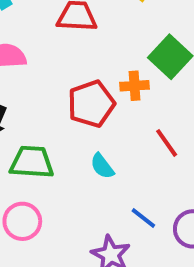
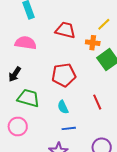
orange cross: (135, 86) -> (93, 43), moved
blue line: (143, 218) -> (69, 128), moved, turned -56

